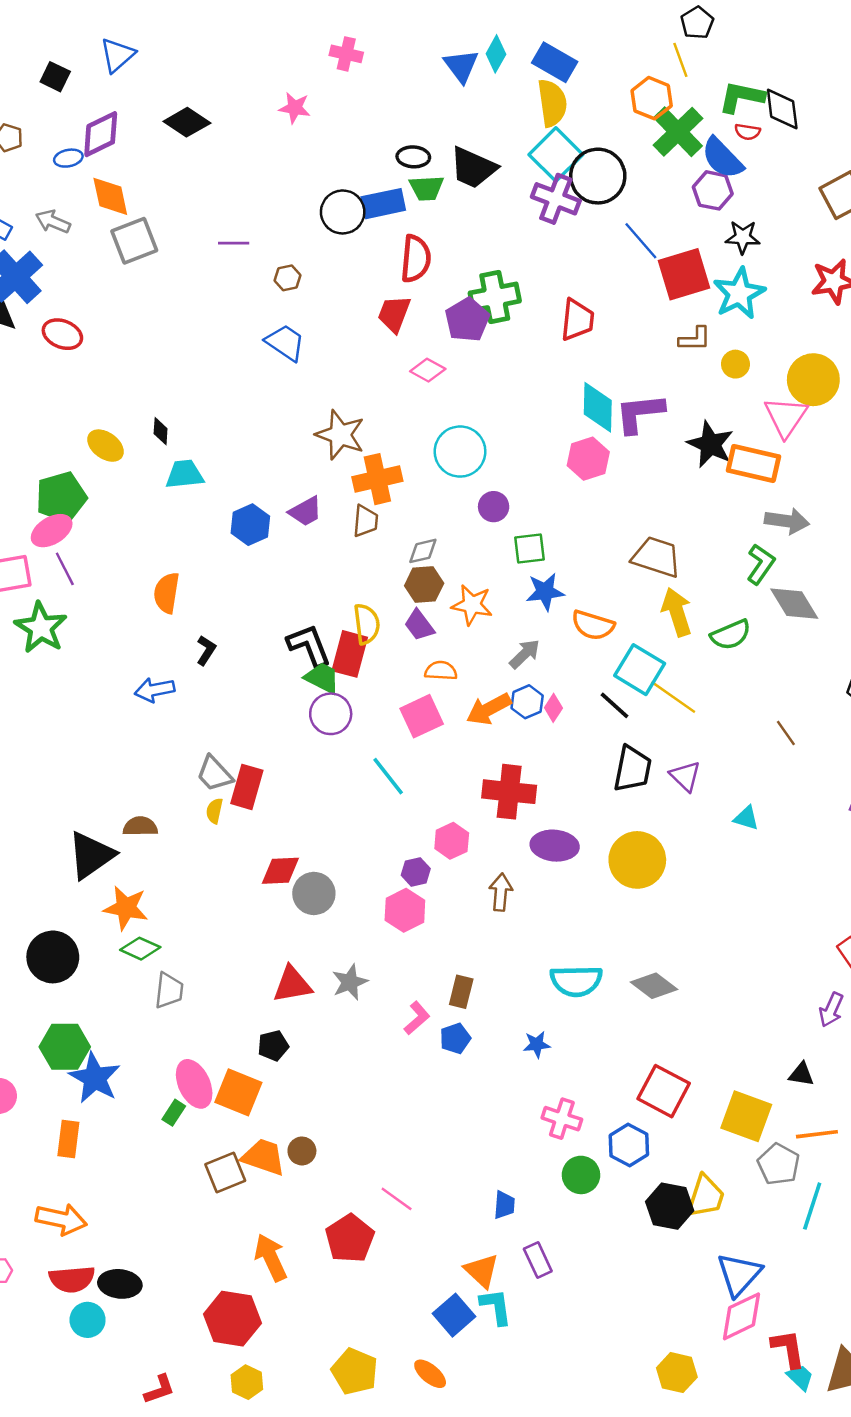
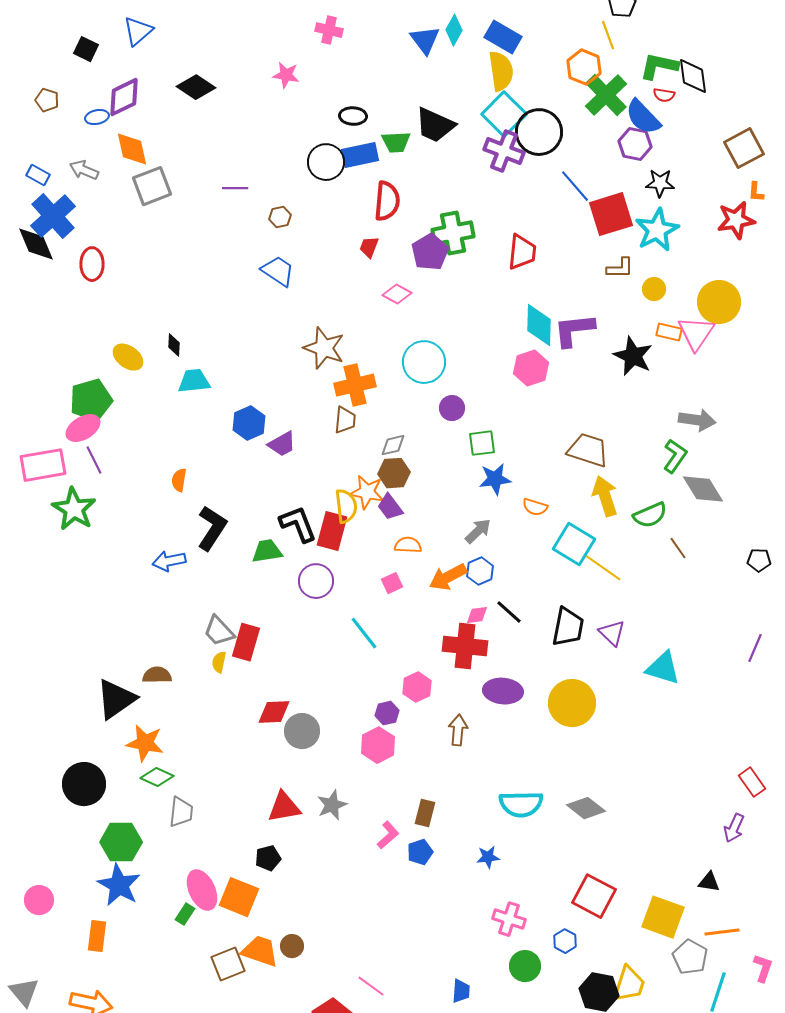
black ellipse: (413, 157) -> (353, 116), moved
red trapezoid: (394, 314) -> (369, 247), size x0.7
red ellipse: (62, 334) -> (92, 264), turned 68
orange rectangle: (753, 464) -> (669, 332), moved, size x0.6
purple trapezoid: (306, 511) -> (282, 444), moved
orange semicircle: (167, 593) -> (179, 480), size x0.7
orange star: (472, 605) -> (367, 492), moved
orange semicircle: (593, 625) -> (535, 507), size x0.7
black L-shape: (206, 650) -> (212, 528), size x1.8
green trapezoid: (322, 678) -> (267, 551), moved, turned -36
black line: (615, 705) -> (509, 612), moved
pink diamond: (553, 708) -> (477, 615), moved, turned 50
pink square: (422, 716) -> (392, 583), size x0.6
brown line: (786, 733) -> (678, 548), moved
cyan triangle: (746, 818) -> (663, 668), size x1.6
green hexagon: (65, 1047) -> (121, 842), moved
blue hexagon: (629, 1145) -> (565, 941), size x0.7

